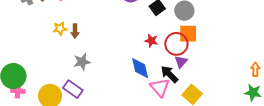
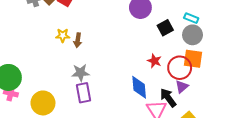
purple rectangle: (73, 89) -> (84, 93), moved, turned 36

